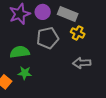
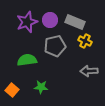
green star: (25, 73) -> (41, 87), moved

